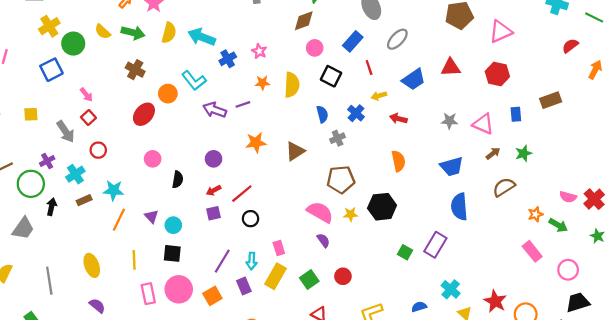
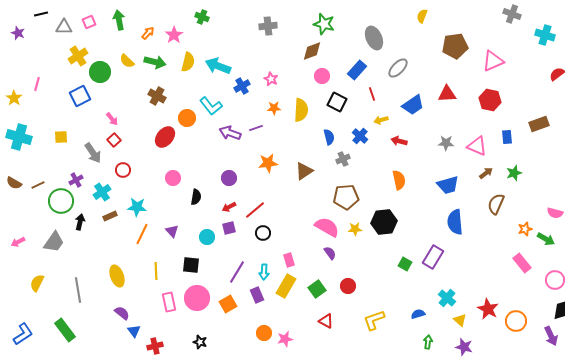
brown semicircle: (504, 187) -> (496, 204), turned -35
cyan circle: (173, 225) -> (207, 237), moved

